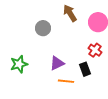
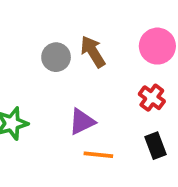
brown arrow: (70, 13) -> (93, 52), moved
black rectangle: (85, 69) -> (156, 146), moved

